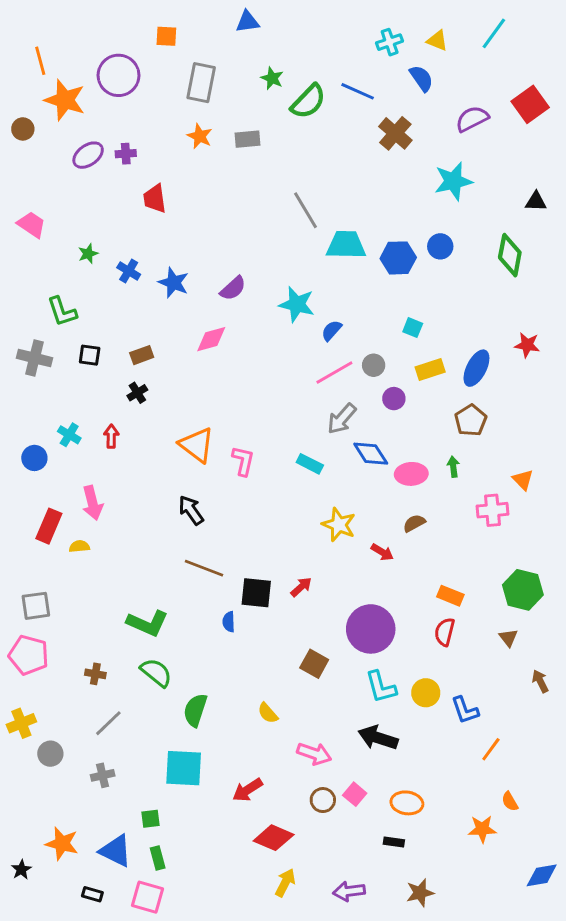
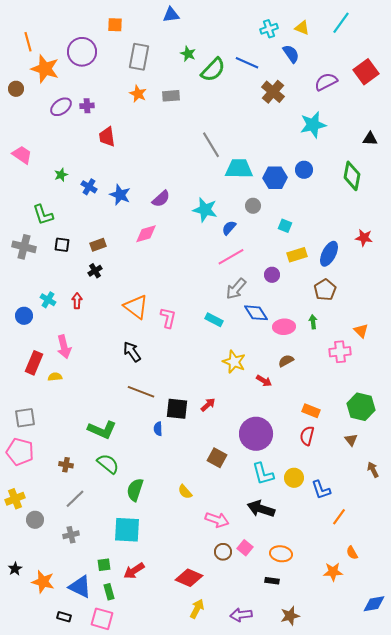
gray circle: (374, 365) -> (253, 206), moved
red arrow: (247, 790) -> (134, 571), moved
black star: (21, 870) -> (15, 569), moved

